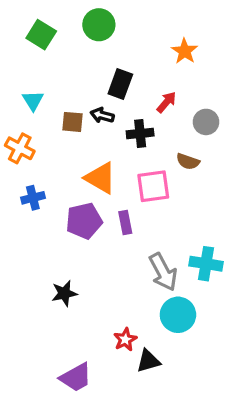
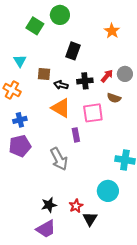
green square: (41, 35) -> (35, 26), moved
red arrow: (166, 102) -> (107, 76), moved
black arrow: (102, 115) -> (61, 85), moved
purple pentagon: (84, 221) -> (20, 146), moved
gray arrow: (163, 272) -> (59, 159), moved
black star: (64, 293) -> (49, 205), moved
black triangle: (148, 361) -> (90, 219), turned -42

